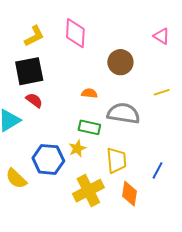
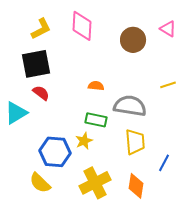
brown circle: (120, 62) -> (133, 40), moved
yellow trapezoid: (116, 160) -> (135, 142), moved
yellow semicircle: (16, 179) -> (40, 183), moved

